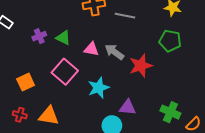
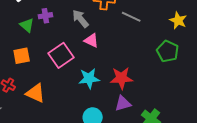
green triangle: (63, 38) -> (27, 25), moved
gray arrow: (114, 52) -> (80, 19), moved
red star: (141, 66) -> (121, 78), moved
purple triangle: (128, 107) -> (123, 103), moved, turned -36

